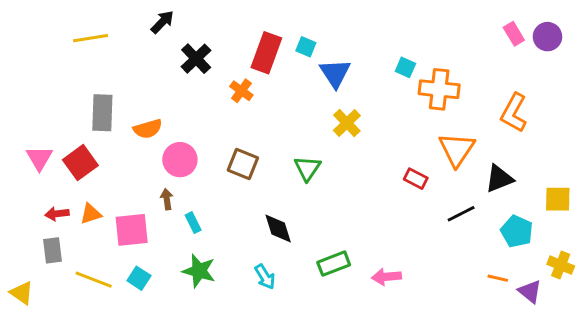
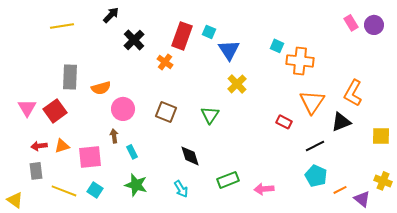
orange L-shape: (514, 113) -> (353, 93), moved
cyan pentagon: (517, 231) -> (316, 176), moved
orange line: (498, 278) -> (340, 190), turned -40

